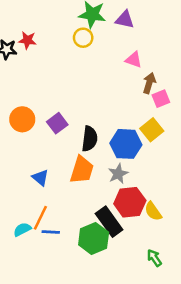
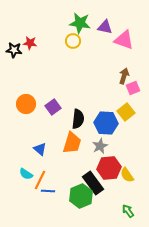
pink triangle: (134, 60) -> (124, 40), moved, size x1.5
cyan semicircle: (22, 229) -> (26, 174), moved, turned -120

